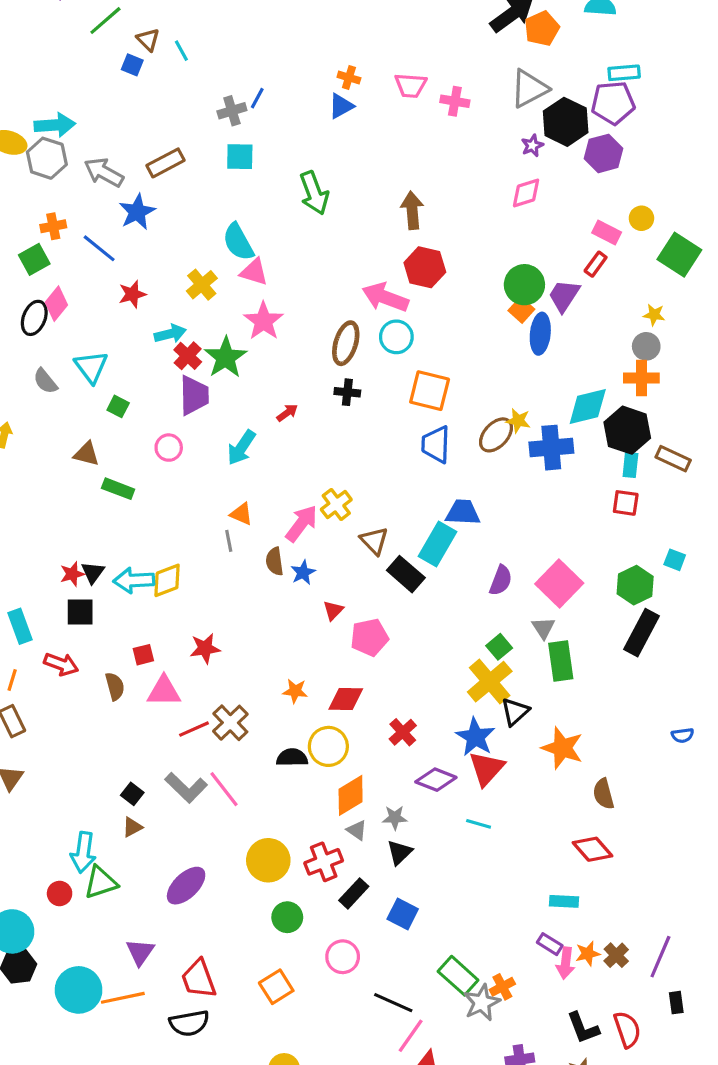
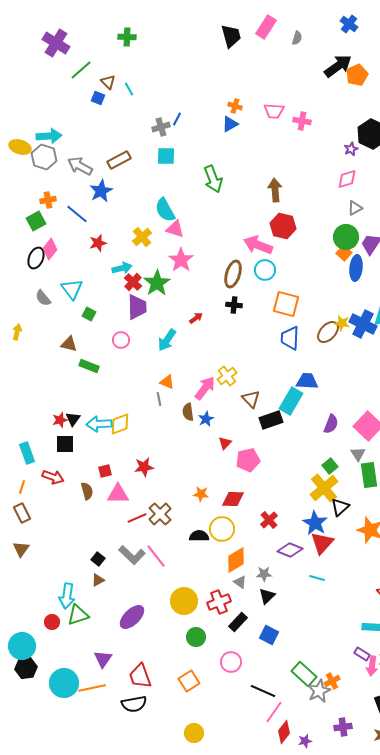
gray triangle: (529, 89) -> (355, 208), moved, size x0.6
blue cross: (551, 448) -> (363, 324), moved, turned 32
black rectangle: (406, 574) -> (271, 420), turned -60

